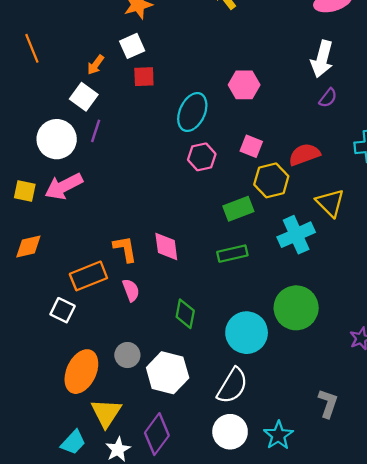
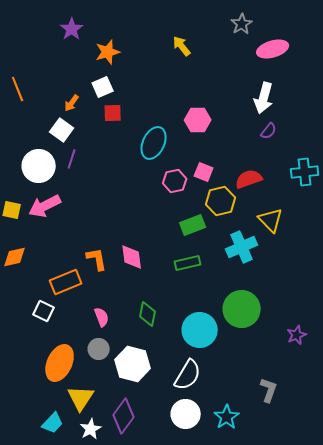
pink hexagon: (202, 157) -> (175, 181), moved
pink semicircle: (131, 290) -> (102, 317), moved

